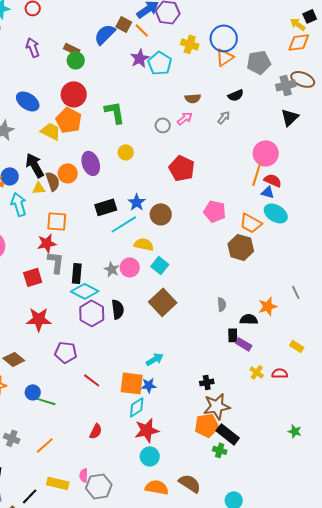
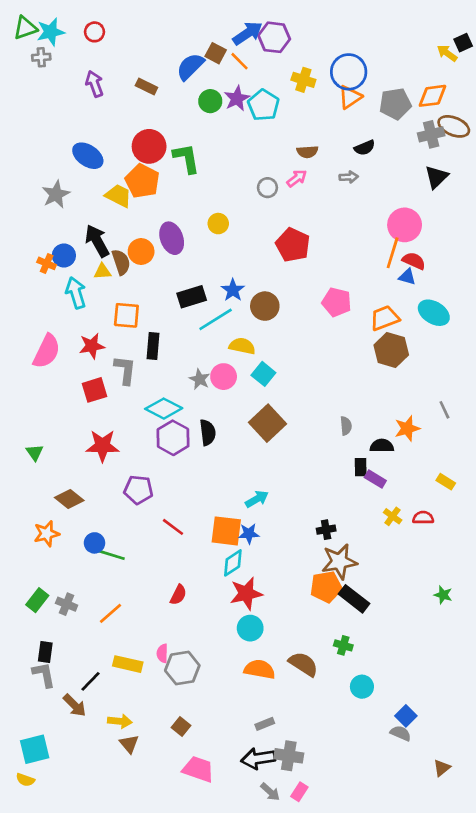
orange diamond: (299, 42) -> (432, 96), moved
green circle: (76, 60) -> (210, 101), moved
green L-shape: (115, 112) -> (186, 158), moved
gray arrow: (224, 117) -> (349, 177), turned 48
cyan ellipse: (276, 213) -> (434, 313), moved
orange trapezoid: (251, 223) -> (385, 318), turned 130
red star: (47, 243) -> (92, 346), moved
brown hexagon: (241, 247) -> (391, 350), moved
black rectangle: (77, 273) -> (153, 346), moved
green cross: (220, 450) -> (343, 645), moved

